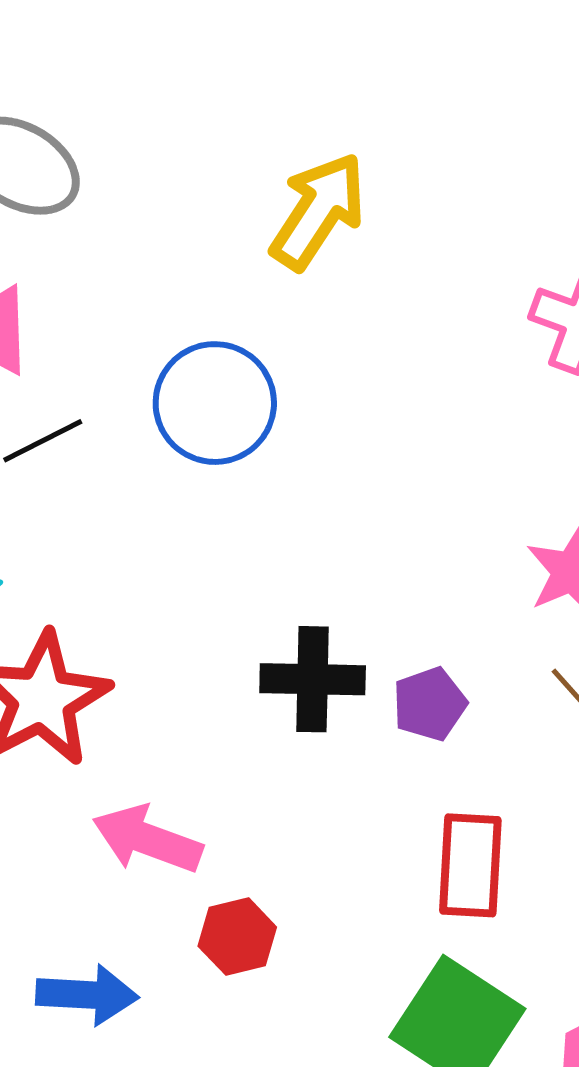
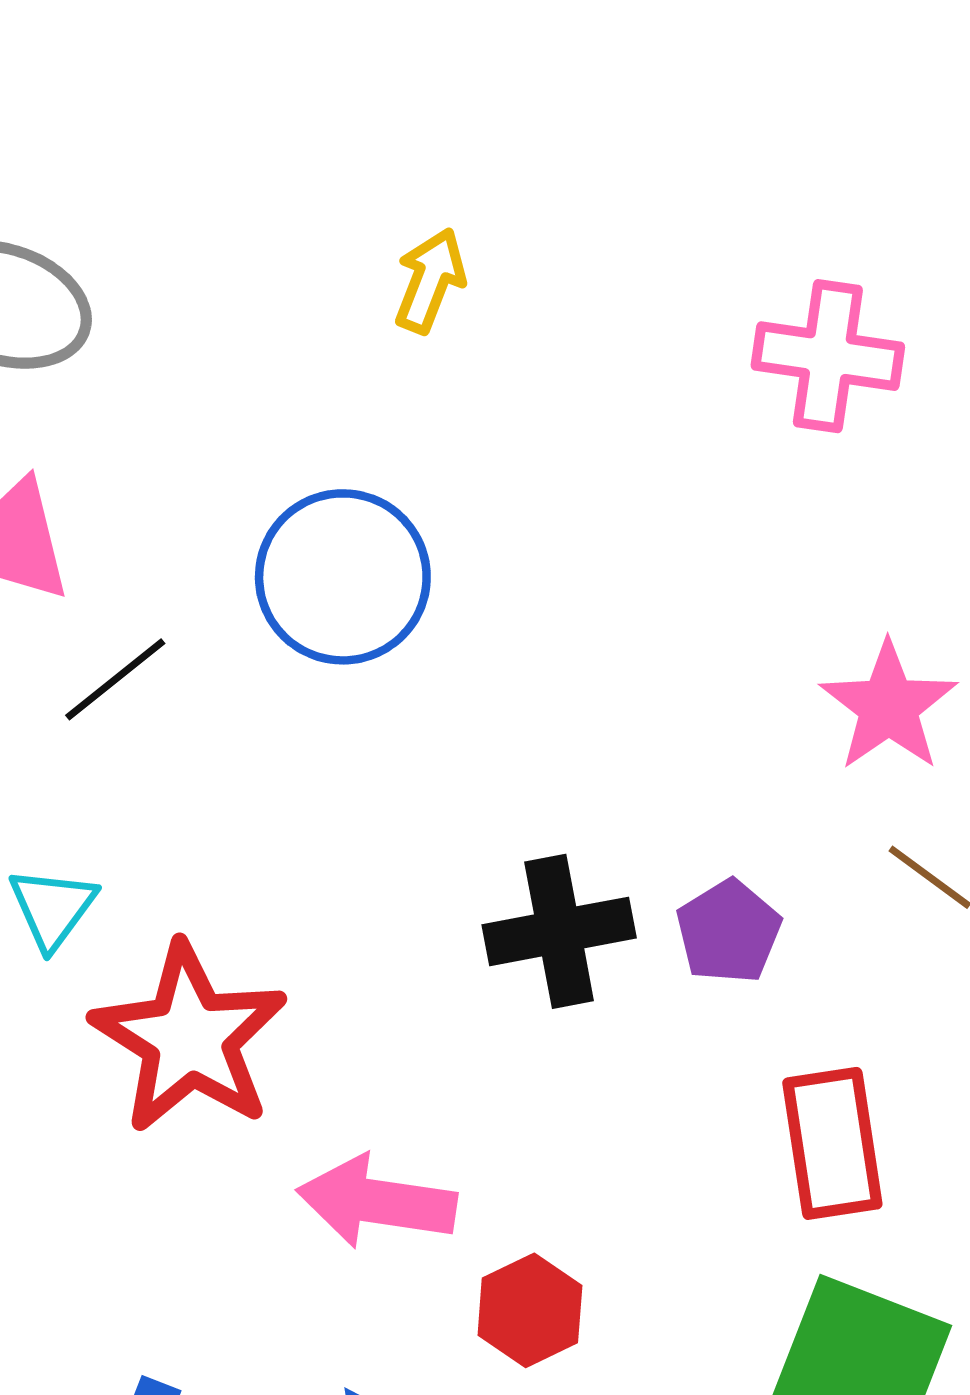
yellow arrow: (318, 211) -> (430, 280), size x0.6

